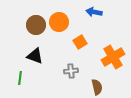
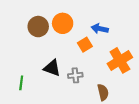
blue arrow: (94, 12) -> (100, 29), moved
black triangle: (35, 56) -> (52, 68), moved

